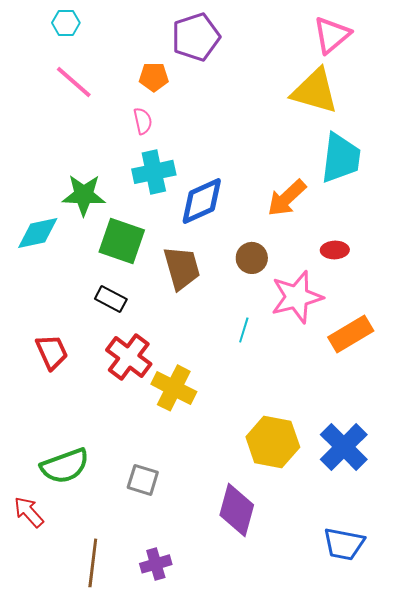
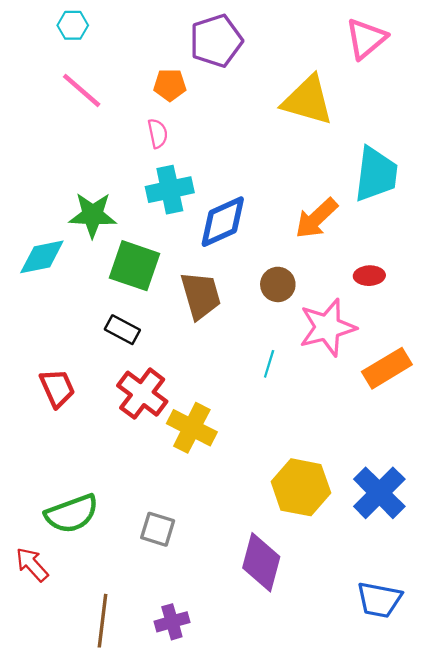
yellow triangle: (315, 91) -> (308, 100), moved

